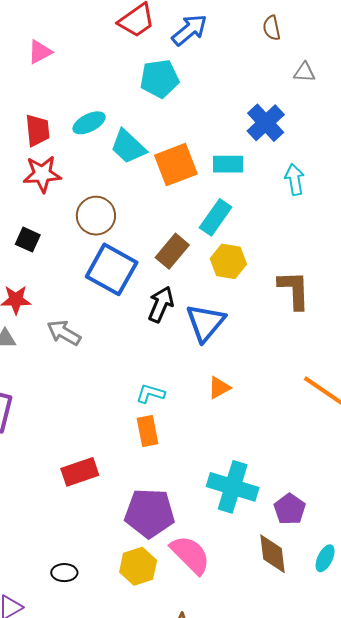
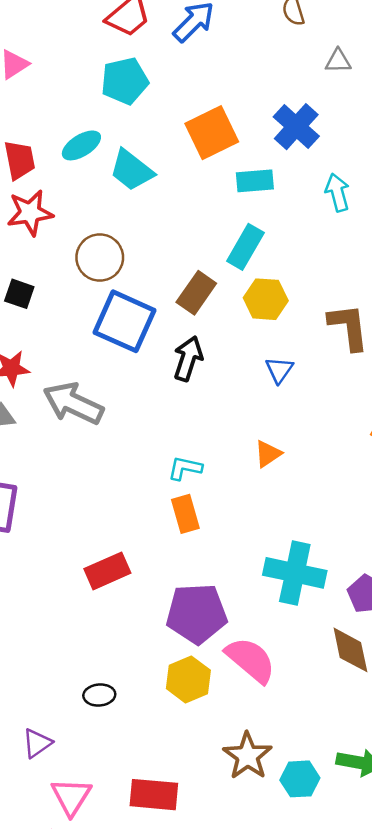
cyan pentagon: (159, 79) -> (125, 81), moved
orange square: (176, 165) -> (212, 133), moved
blue triangle: (206, 323) -> (279, 370), moved, size x0.6
gray arrow: (64, 333) -> (73, 403), size x1.4

